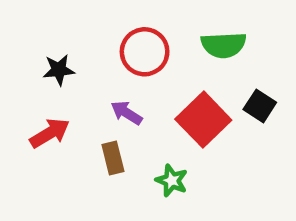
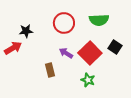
purple arrow: (126, 113) -> (66, 53), moved
red arrow: (50, 133) -> (13, 48), moved
green star: (172, 181) -> (88, 80), moved

